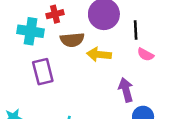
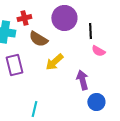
brown semicircle: (72, 40) -> (38, 39), turned 36
yellow arrow: (99, 54) -> (54, 62), moved, turned -48

